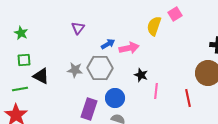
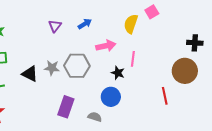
blue arrow: (108, 44) -> (85, 24), moved
black triangle: (41, 76) -> (30, 74), moved
pink line: (156, 91) -> (133, 59), moved
blue circle: (115, 98) -> (111, 97), moved

